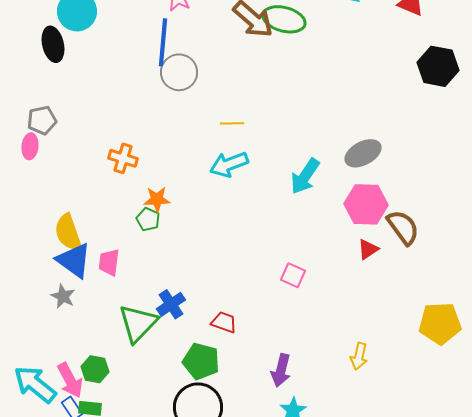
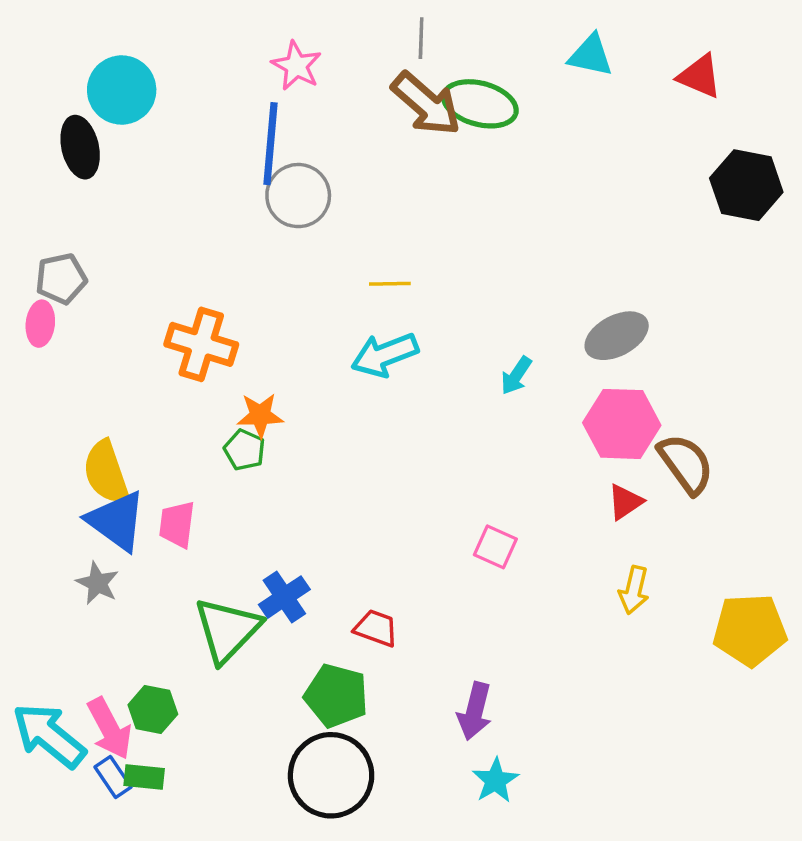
orange cross: (123, 158) -> (201, 344), size x1.4
cyan arrow: (305, 176) -> (516, 376), size x0.6
yellow arrow: (359, 356) -> (634, 590), moved

